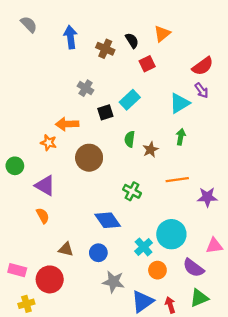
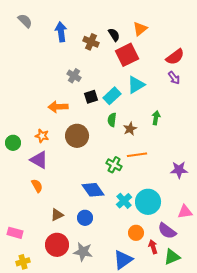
red square: (147, 64) -> (127, 55), size x1.6
cyan rectangle: (130, 100) -> (112, 96), moved
cyan triangle: (180, 103) -> (136, 85), moved
orange star: (48, 143) -> (42, 136), moved
orange line: (177, 180) -> (137, 155), moved
cyan cross: (144, 247) -> (124, 201), moved
brown triangle: (66, 249) -> (57, 215), turned -40
red circle: (50, 279) -> (57, 245), moved
gray star: (113, 282) -> (83, 252), moved
red arrow: (170, 305) -> (153, 247), moved

